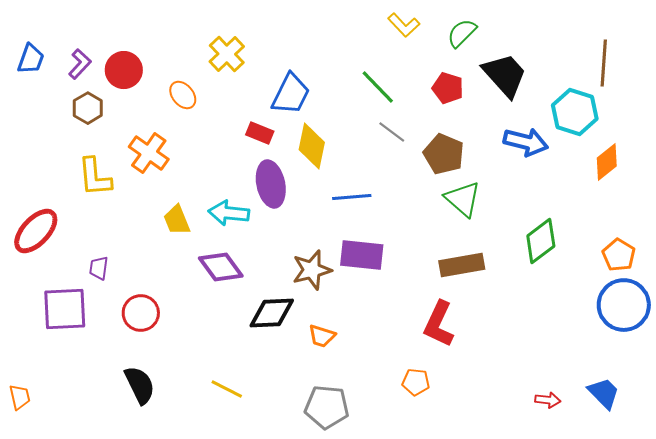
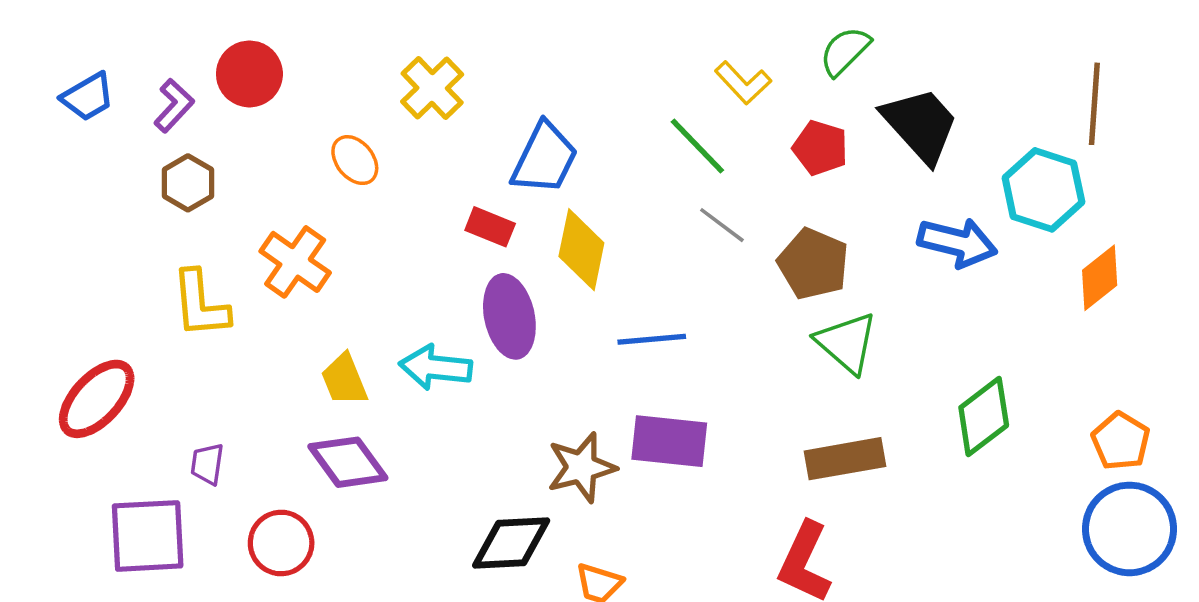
yellow L-shape: (404, 25) -> (743, 83), moved
blue trapezoid: (31, 59) -> (88, 97), turned 40
red circle: (124, 70) -> (249, 74), moved
purple diamond: (221, 267) -> (348, 462), moved

